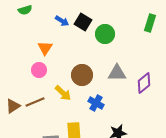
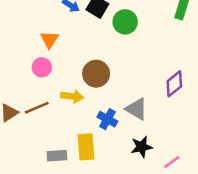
gray triangle: (117, 73) -> (136, 109), moved, turned 30
yellow arrow: (63, 93) -> (72, 96), turned -36
blue cross: (96, 103) -> (107, 119), moved

